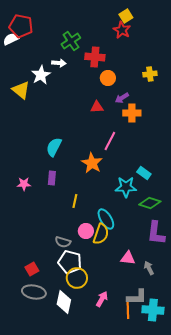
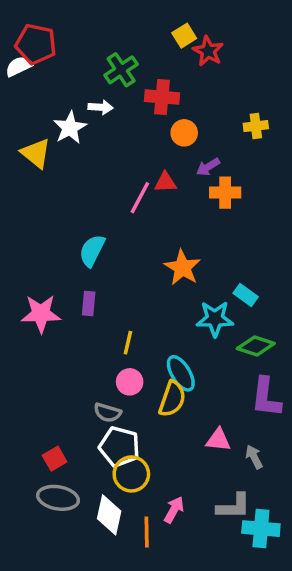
yellow square: (126, 16) -> (184, 36), moved
pink line: (110, 141) -> (140, 198), moved
orange star: (92, 163) -> (182, 268), moved
pink star: (24, 184) -> (41, 314), size x1.6
pink circle: (86, 231) -> (130, 382), moved
orange line: (128, 310) -> (147, 532), moved

